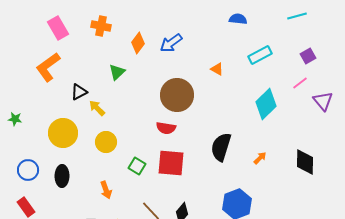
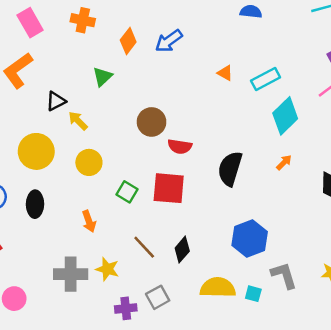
cyan rectangle: (260, 55) -> (266, 79), moved
brown circle: (177, 95) -> (152, 122), moved, size x0.7
red semicircle: (166, 128) -> (180, 146), moved
orange arrow: (260, 158) -> (284, 162), moved

